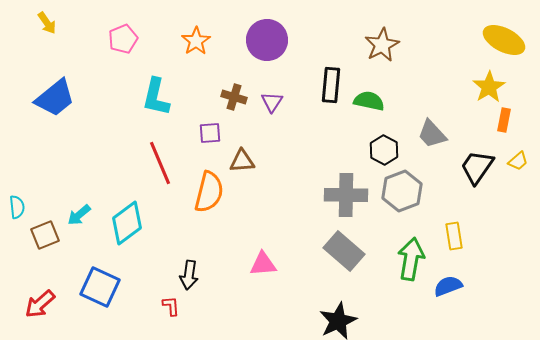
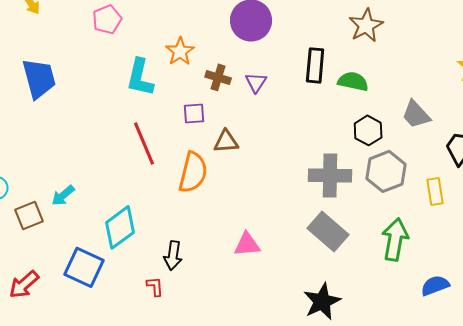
orange star: (196, 41) -> (180, 51), moved
blue trapezoid: (55, 98) -> (39, 78), turned -66
cyan diamond: (127, 223) -> (120, 227), moved
yellow rectangle: (454, 236) -> (435, 191), moved
blue semicircle: (448, 286) -> (435, 285), moved

